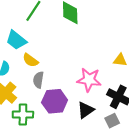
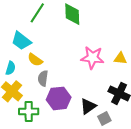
pink star: (89, 80) -> (92, 58), moved
gray square: (112, 121) -> (104, 118), moved

